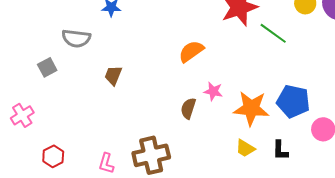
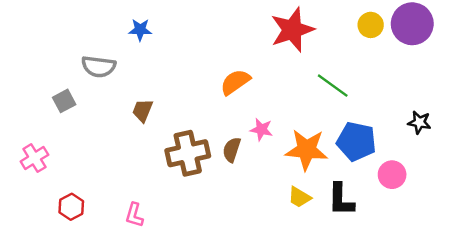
green line: (273, 33) -> (333, 86), moved
black L-shape: (280, 150) -> (341, 200), size x1.4
brown cross: (151, 155) -> (188, 153), moved

